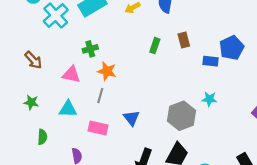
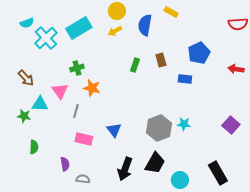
blue pentagon: (232, 48) -> (199, 53), moved
pink triangle: (71, 75) -> (60, 91), turned 42
gray line: (100, 96) -> (76, 111), moved
cyan star: (209, 99) -> (184, 124), moved
cyan triangle: (68, 109) -> (40, 104), moved

